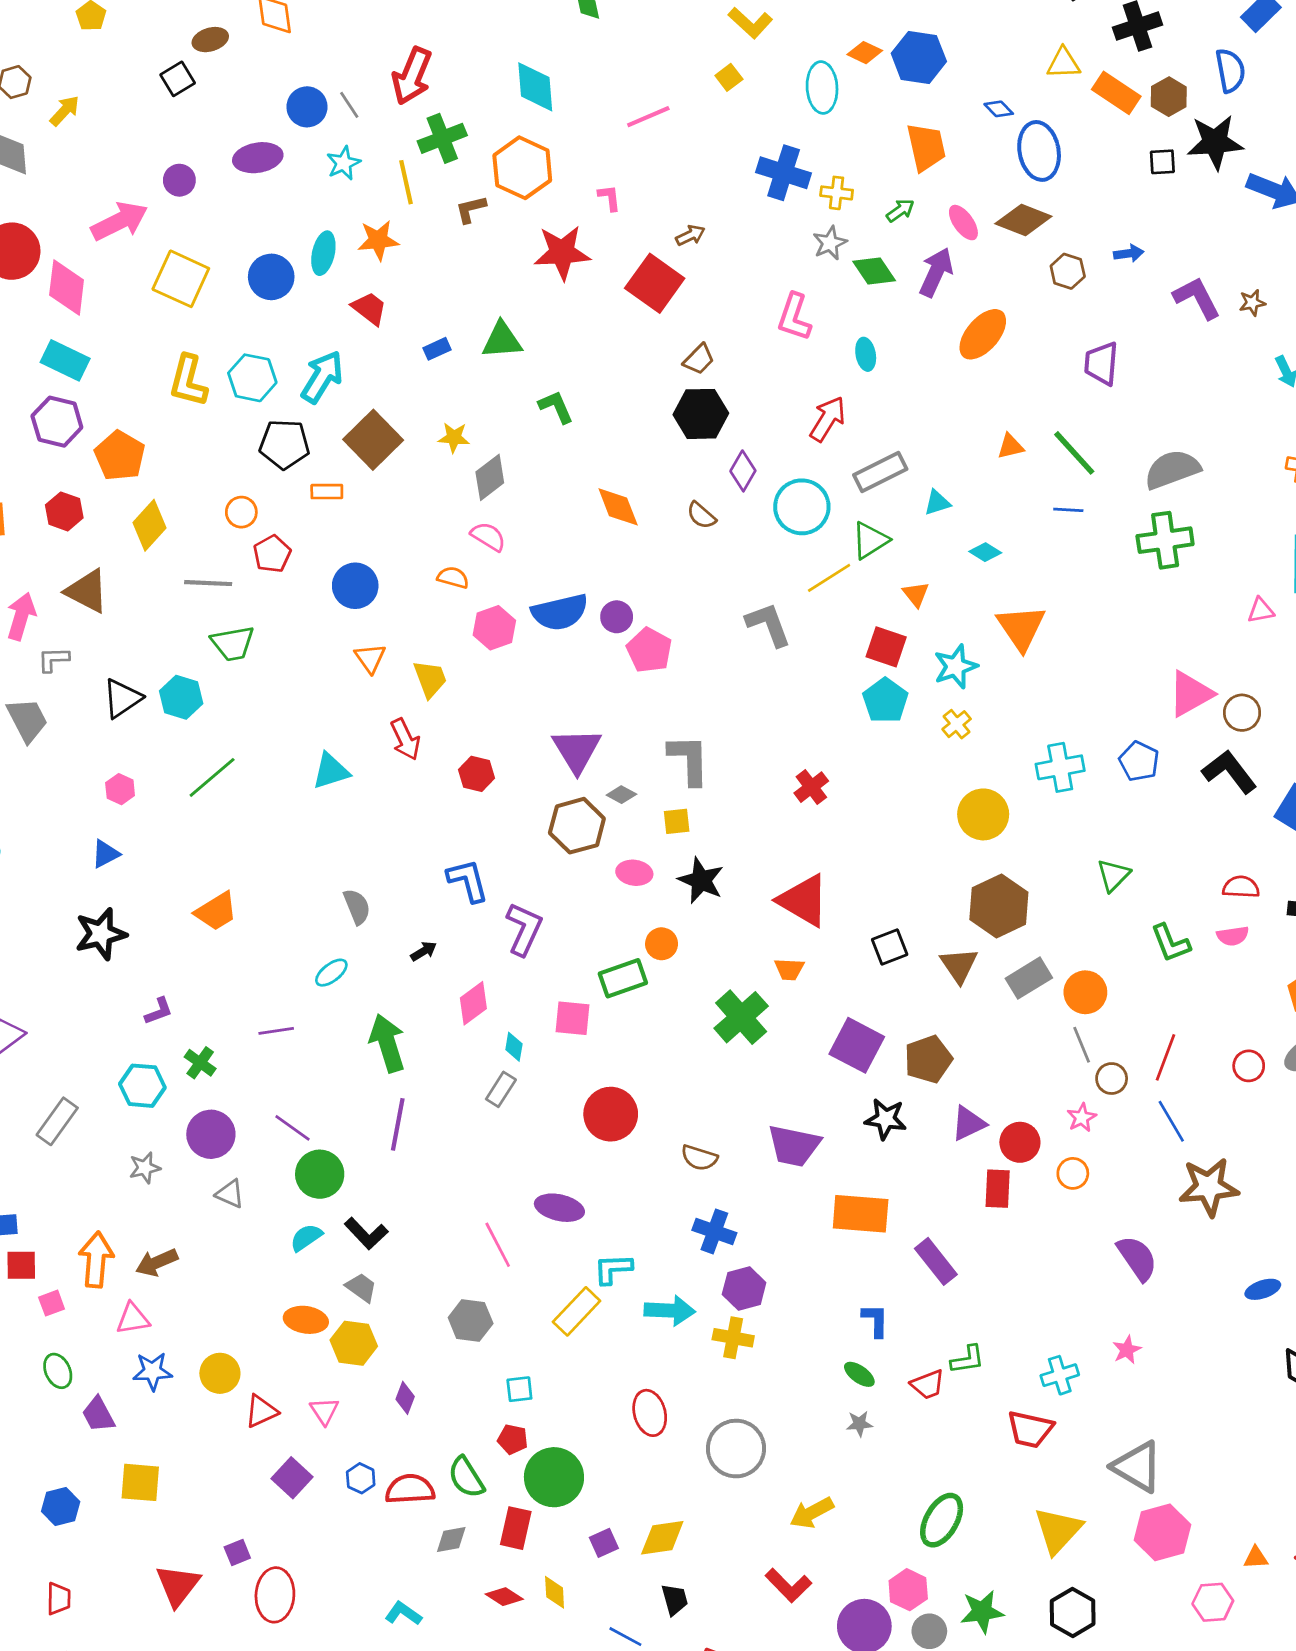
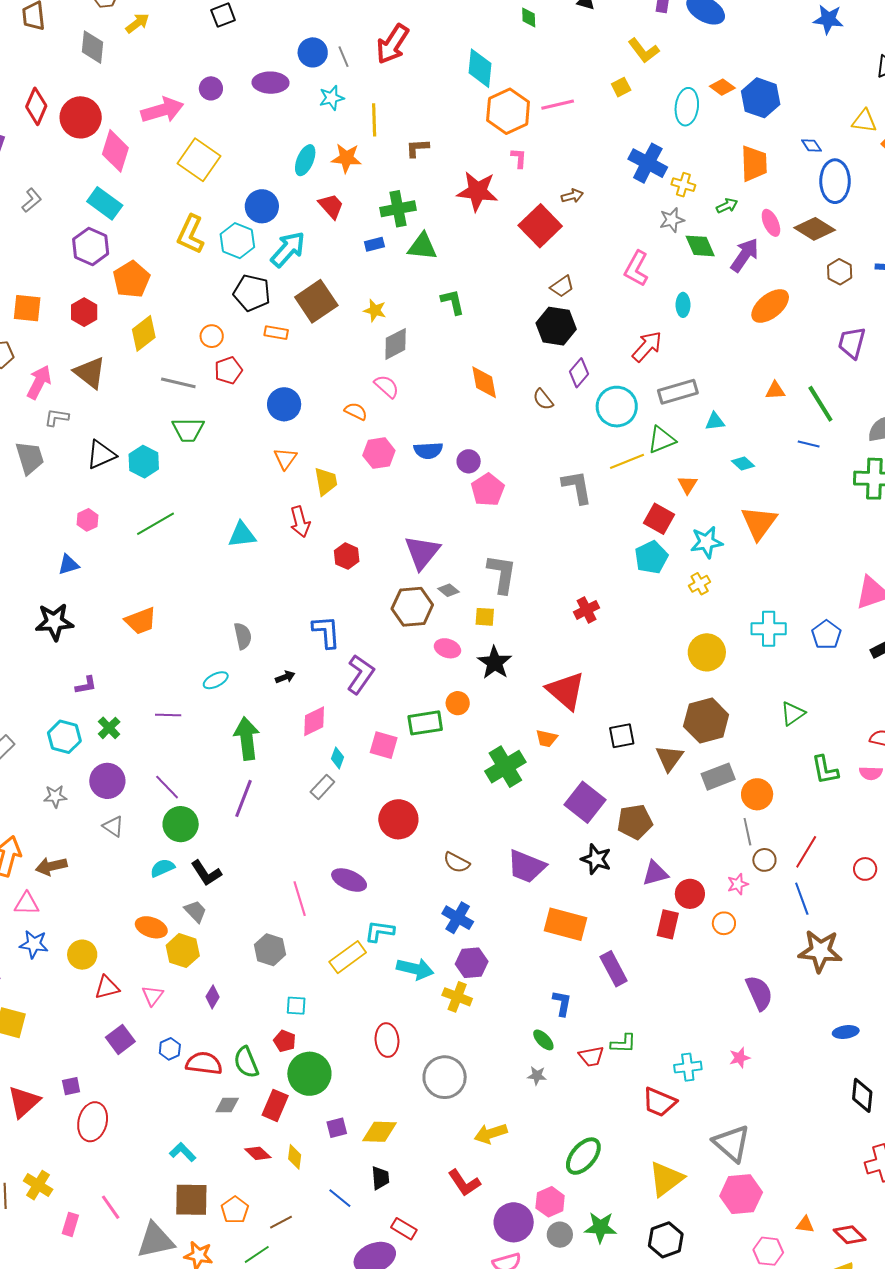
green cross: (442, 138) -> (398, 209), moved
orange hexagon: (522, 168) -> (508, 111), moved
blue circle: (271, 277) -> (262, 206), moved
blue semicircle: (560, 612) -> (428, 450), size x0.7

